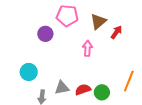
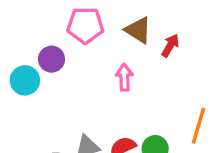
brown triangle: (98, 21) -> (138, 30), turned -42
cyan circle: (29, 72) -> (25, 80), moved

